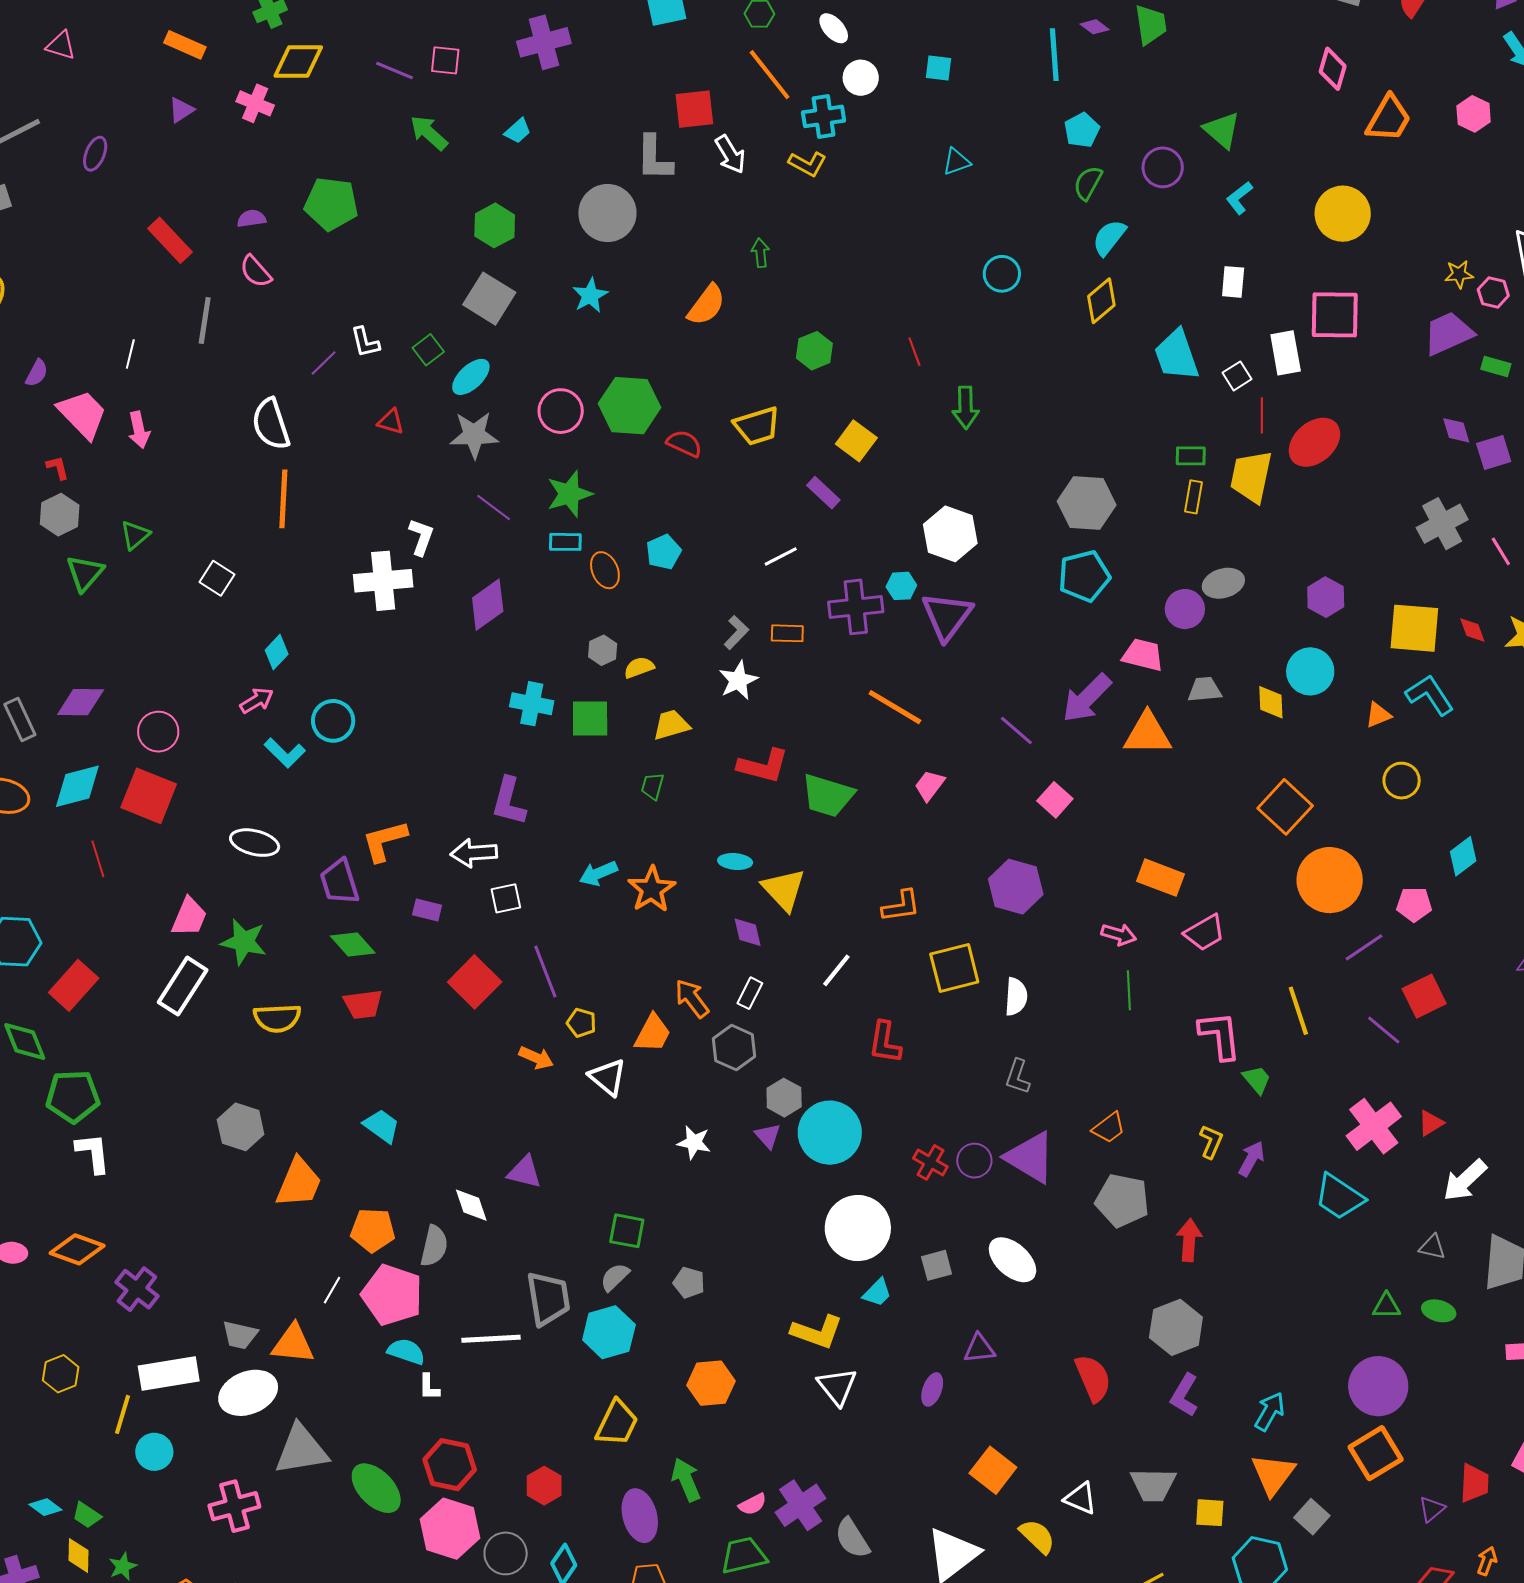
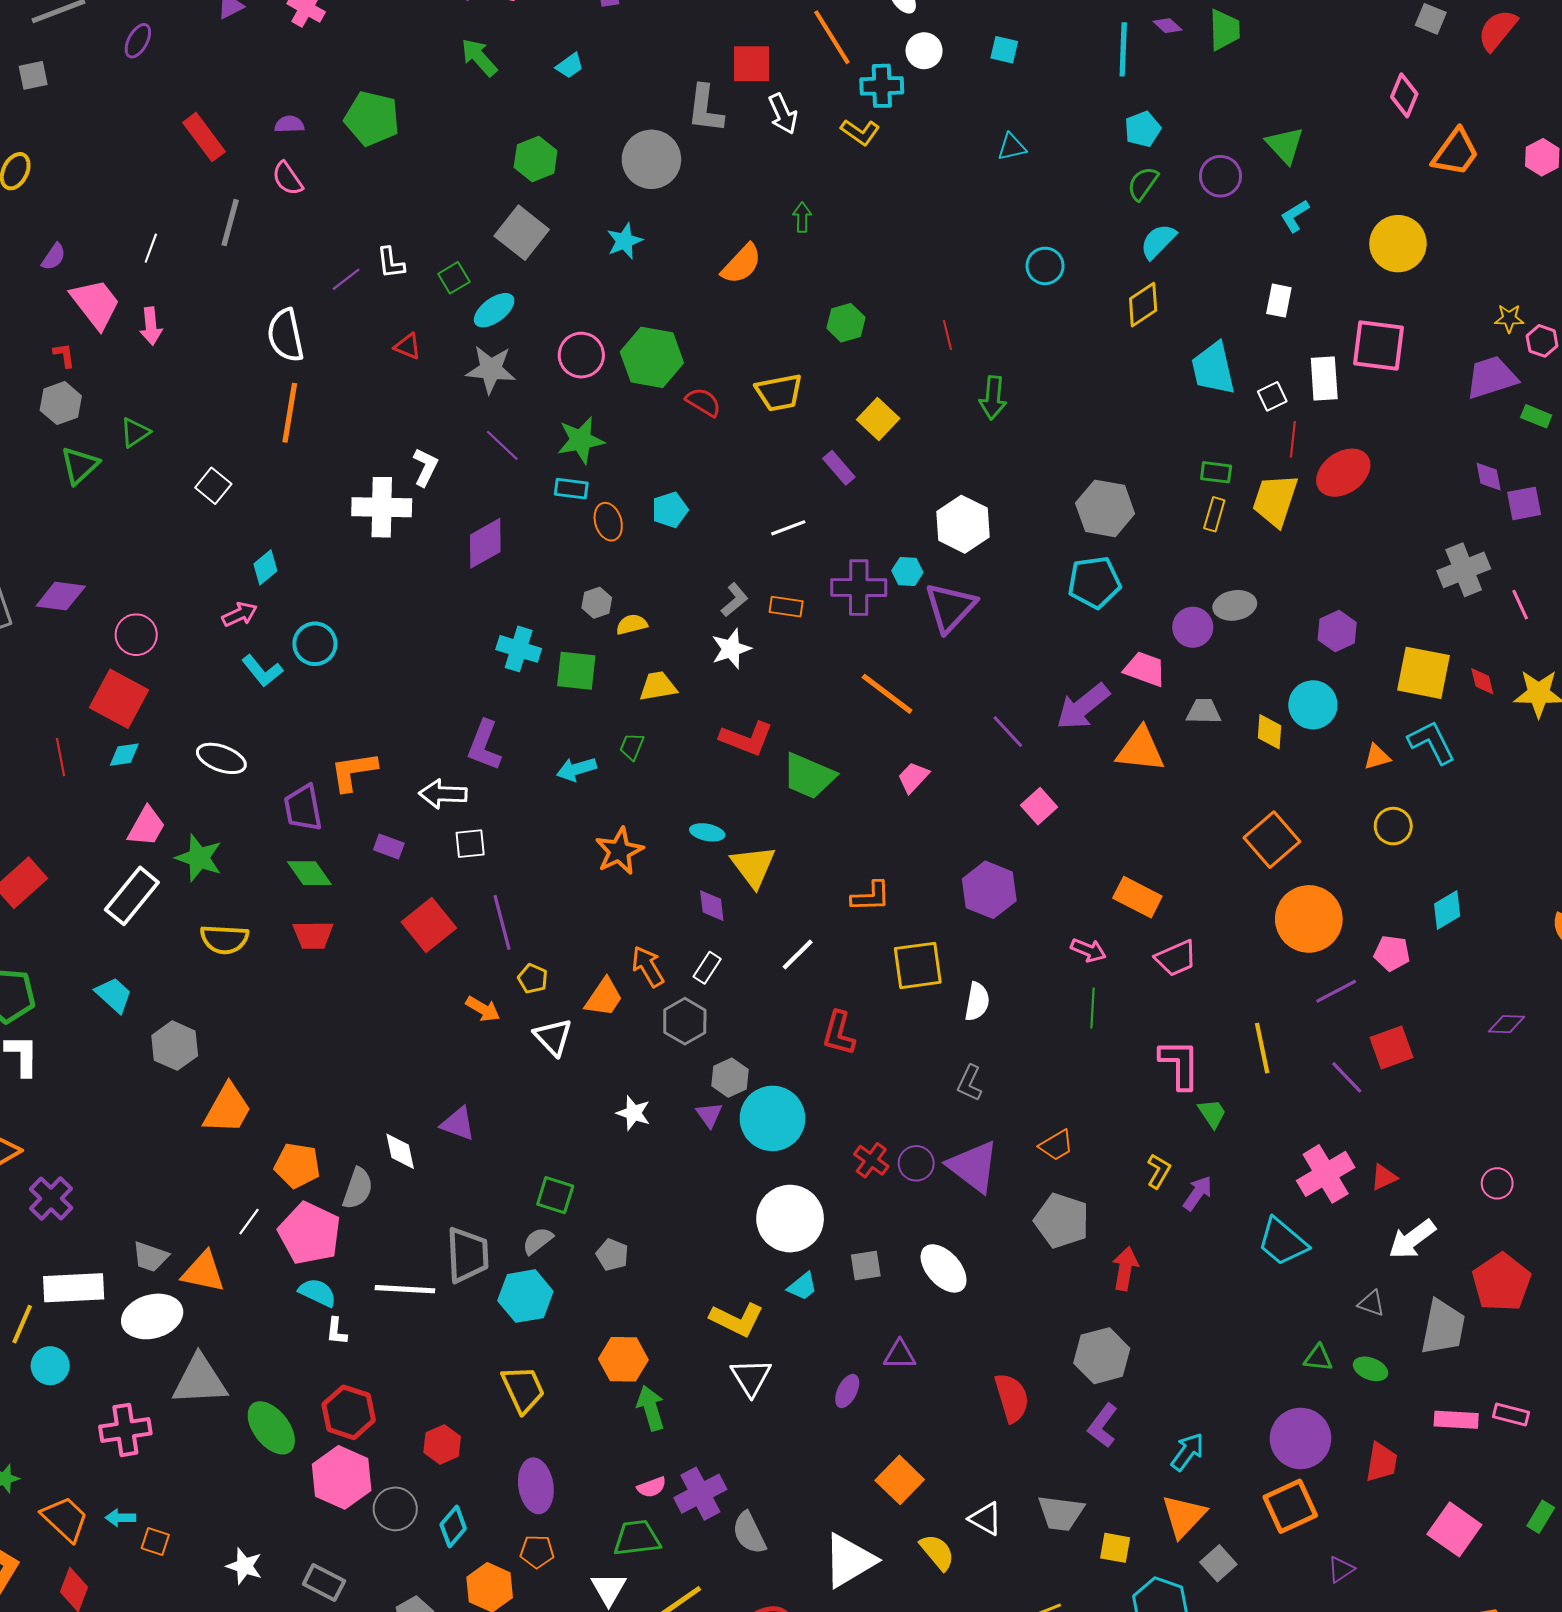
cyan diamond: (77, 786) -> (124, 755), moved, size x0.6
cyan arrow: (598, 873) -> (576, 769), moved
cyan trapezoid: (382, 1126) -> (114, 995), moved
yellow trapezoid: (617, 1423) -> (523, 1389), turned -57
green arrow: (686, 1480) -> (651, 1408), moved
red trapezoid: (1474, 1483) -> (1381, 1462), moved

